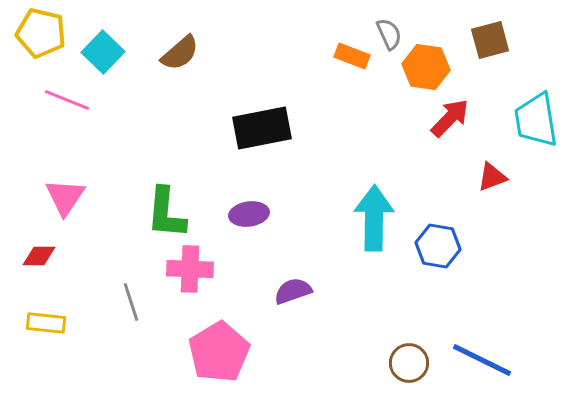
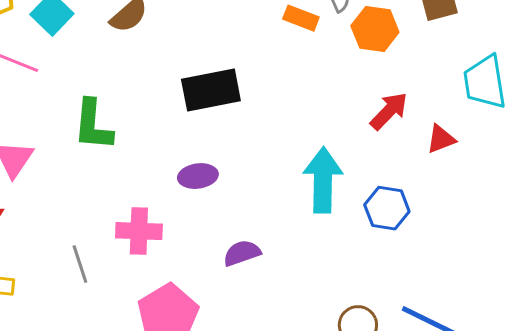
red arrow: (450, 118) -> (389, 111), moved
green L-shape: (166, 213) -> (93, 125), moved

